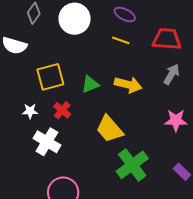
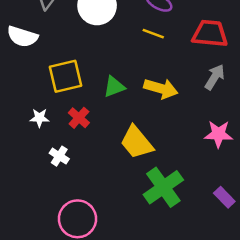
white cross: (47, 142) -> (59, 156), size x0.6

